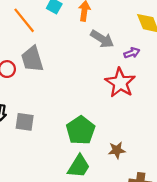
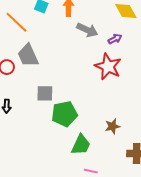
gray square: (25, 122) -> (45, 93), moved
green pentagon: (81, 130) -> (64, 114), moved, turned 30

